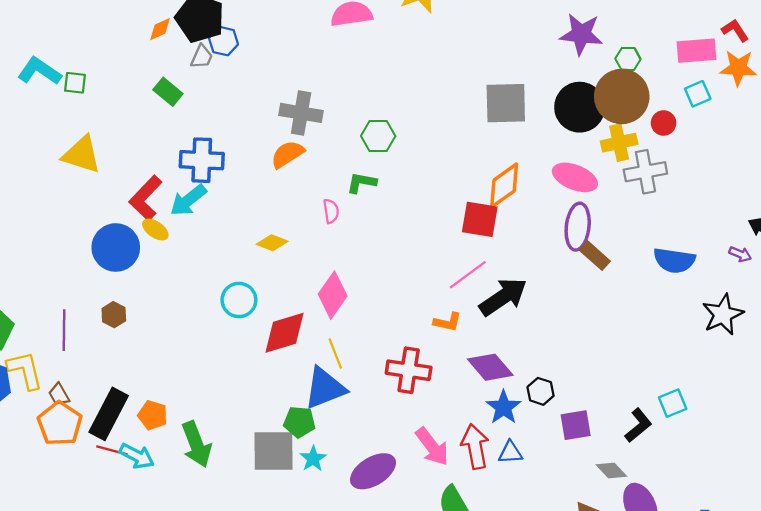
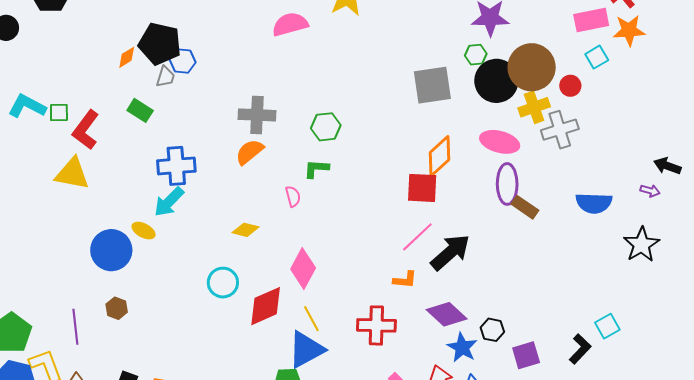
green hexagon: (628, 59) -> (476, 55), moved
red L-shape: (146, 198) -> (86, 130), moved

